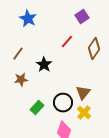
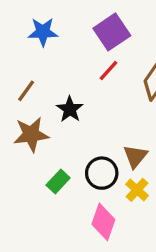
purple square: (82, 17) -> (112, 32), moved, size x1.5
blue star: (28, 19) -> (43, 32), turned -30
brown star: (21, 80) -> (31, 134), size x1.5

